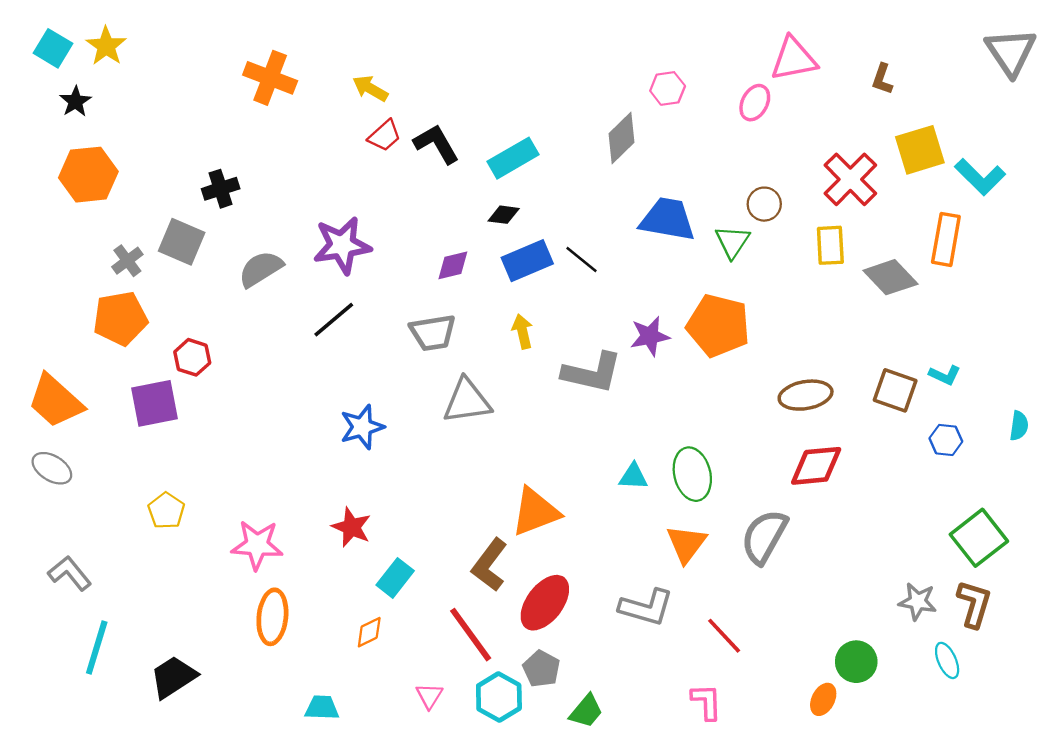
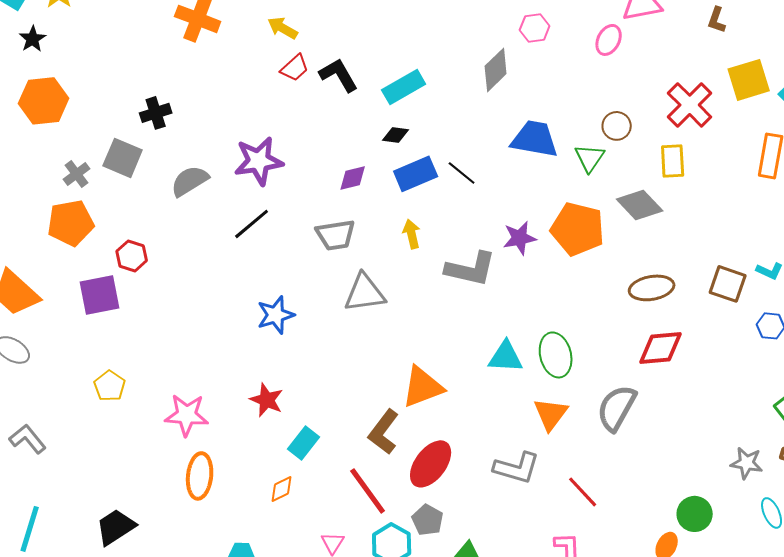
gray diamond: (890, 277) -> (640, 205), moved
cyan triangle: (633, 476) -> (506, 357), size x1.4
cyan line: (97, 647) -> (30, 529), moved

